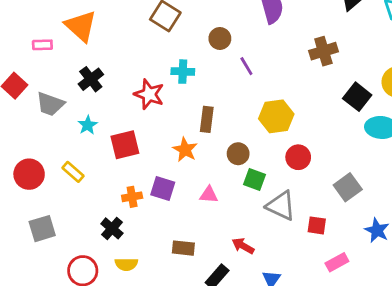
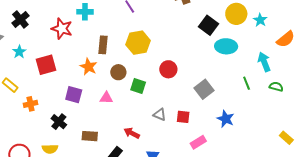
yellow hexagon: (276, 116) -> (138, 43), moved
brown circle: (238, 154) -> (118, 72), moved
orange cross: (132, 197) -> (30, 104), moved
gray triangle: (281, 206) -> (160, 115), moved, size x0.6
black cross: (112, 228) -> (59, 122), moved

